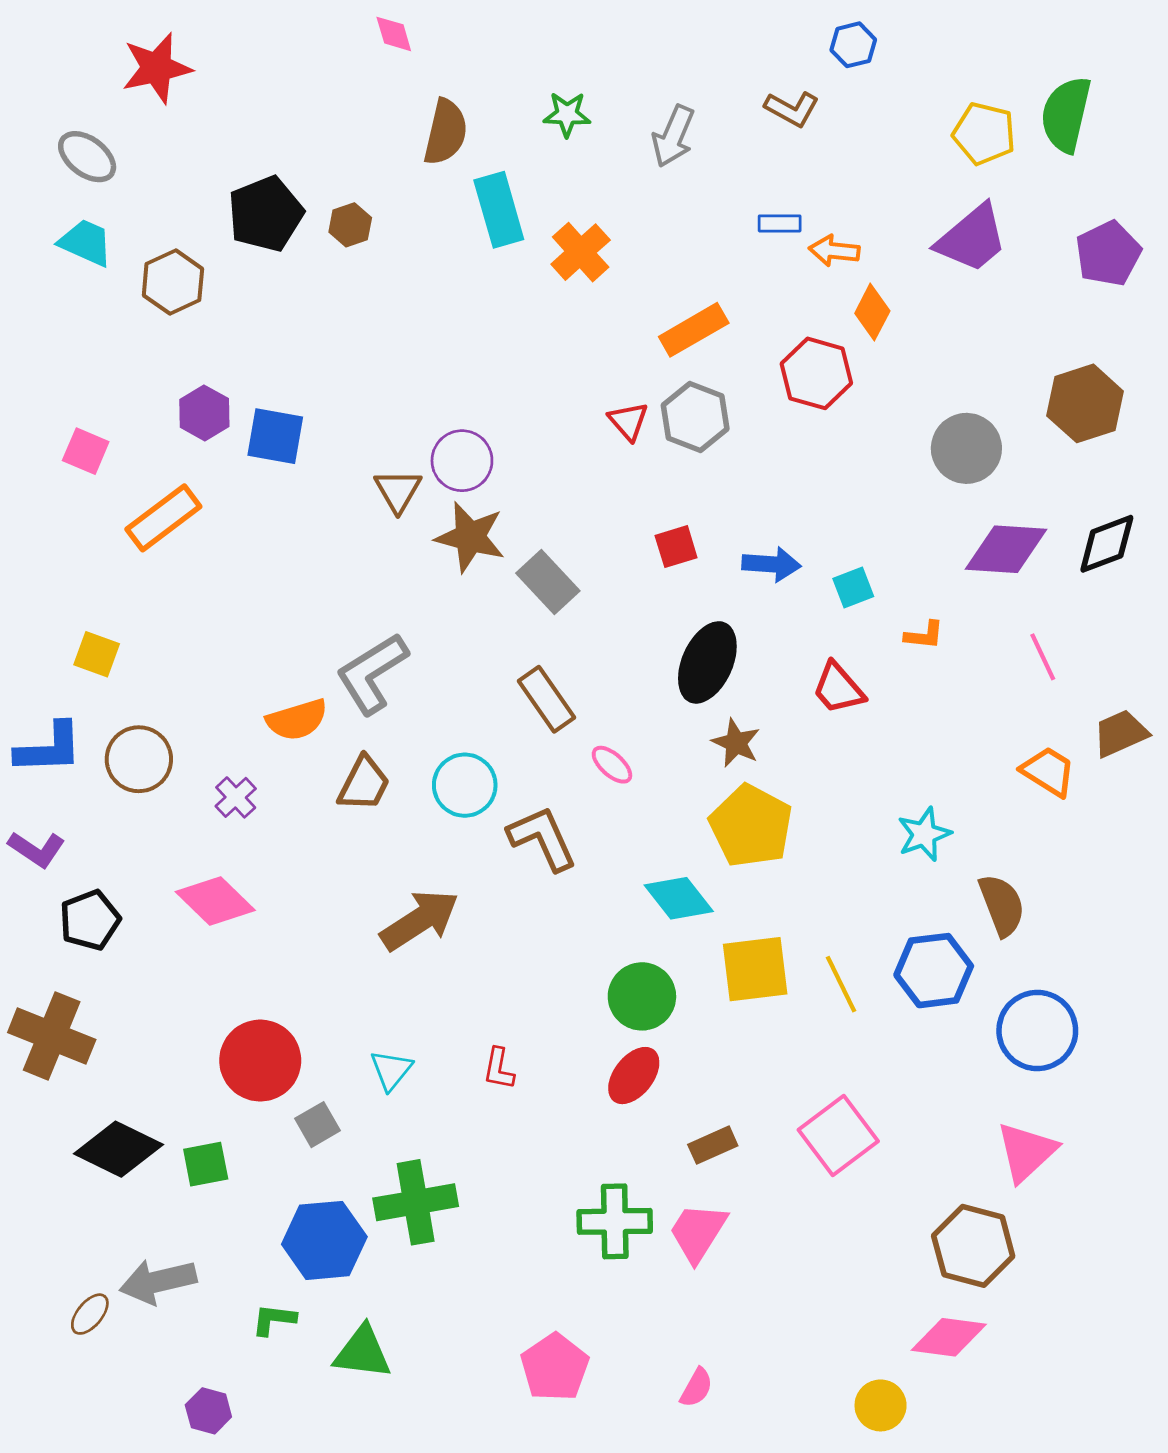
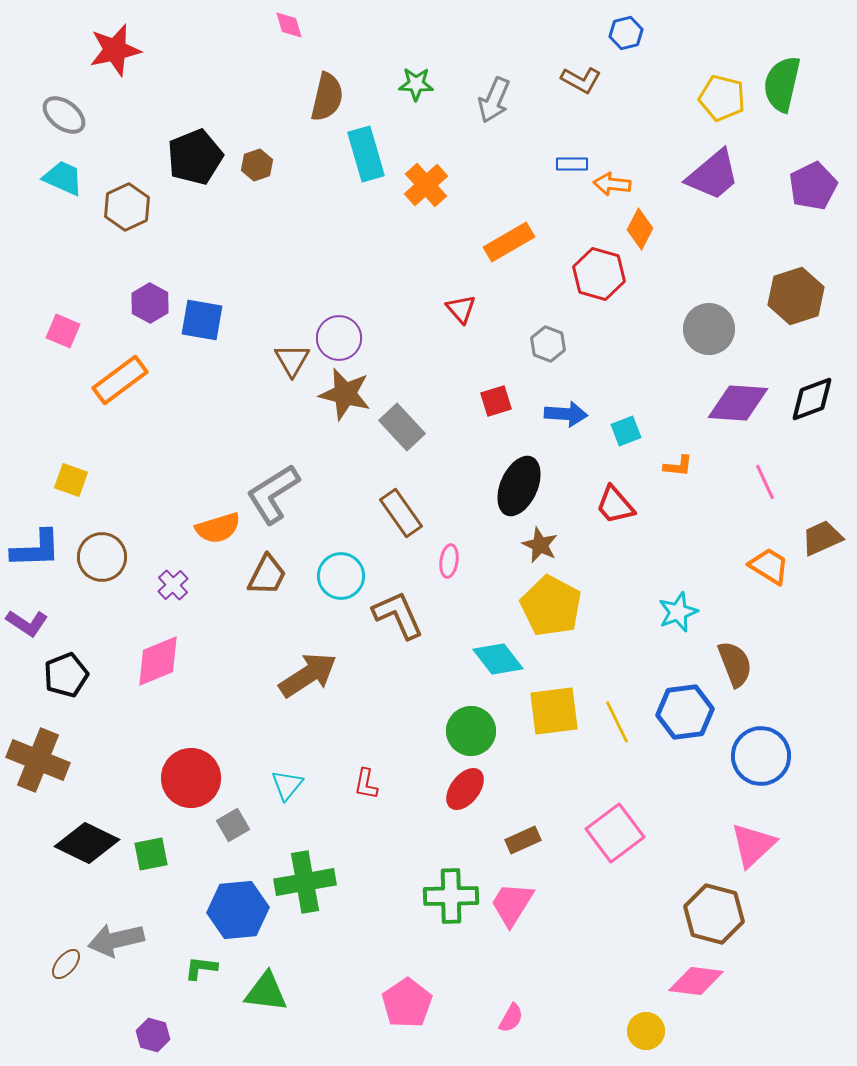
gray hexagon: (695, 417) -> (548, 344), moved, size x0.7
pink ellipse: (612, 765) -> (449, 561), turned 56
pink diamond: (215, 901) -> (158, 661), turned -66

